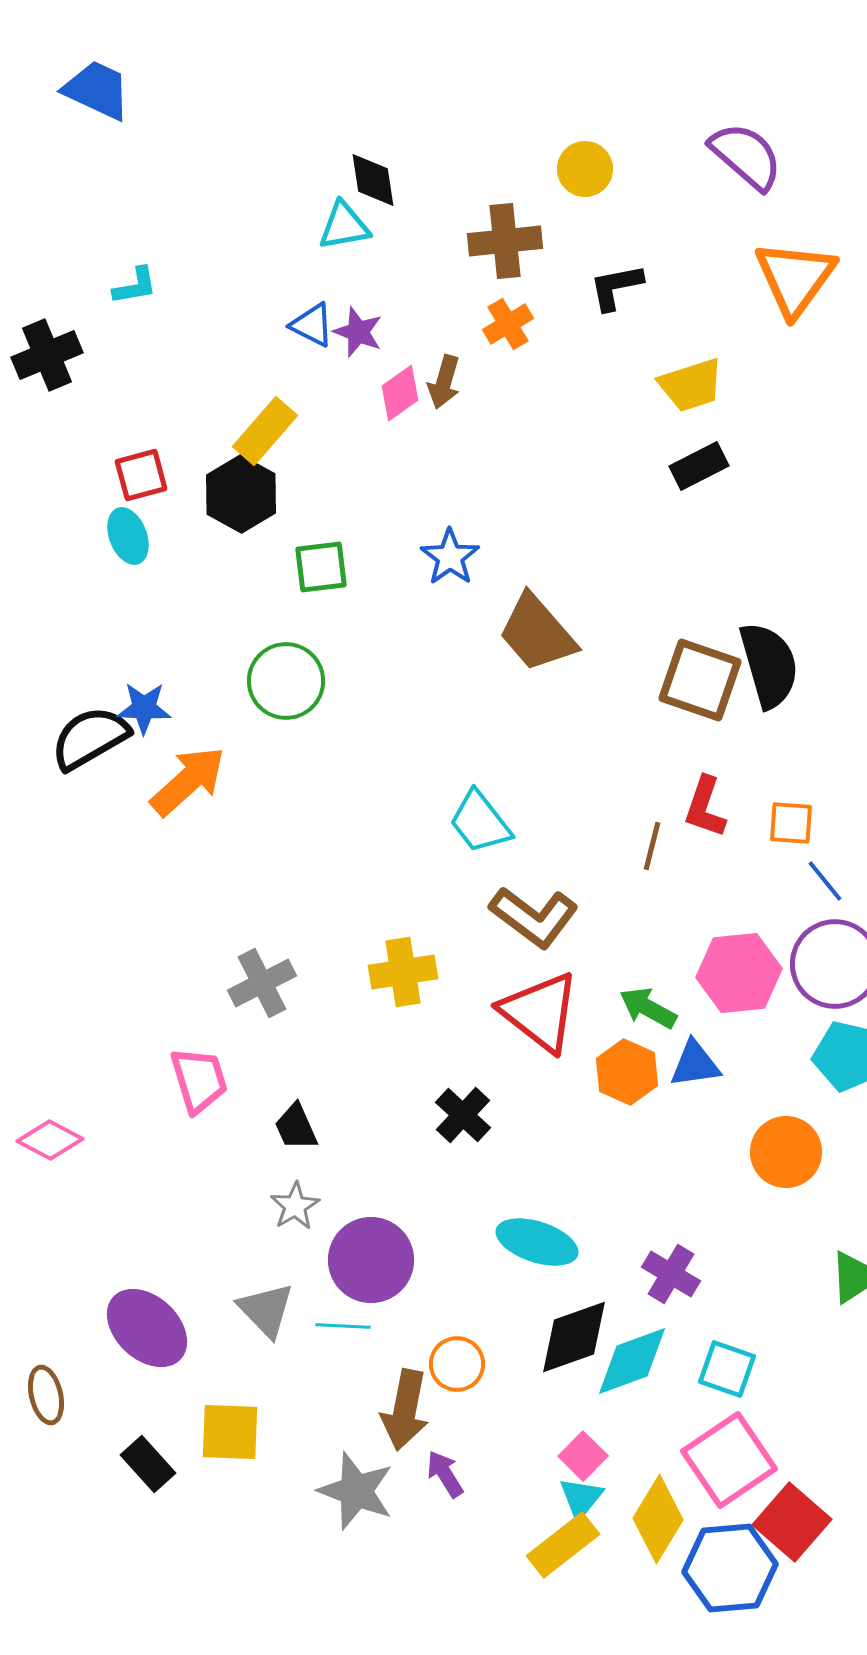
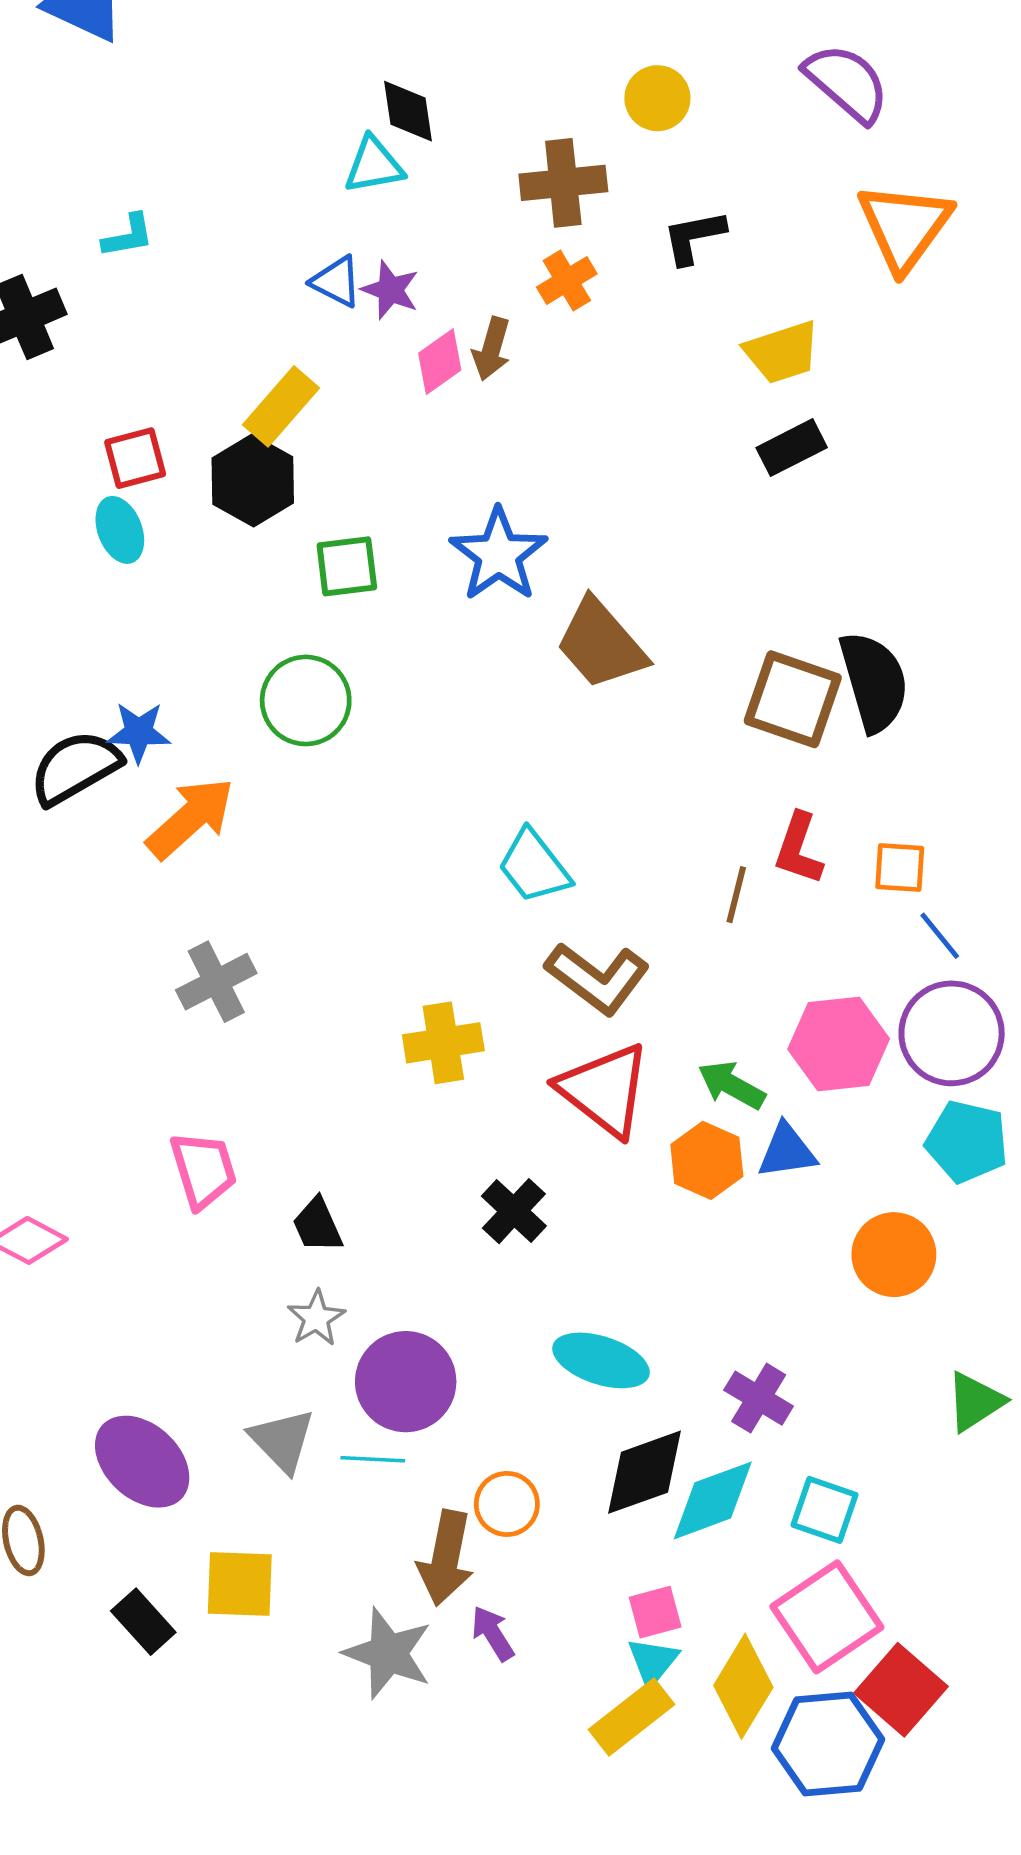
blue star: (450, 557) -> (499, 555), size x1.4
gray cross: (262, 983) -> (216, 982), moved
pink square: (583, 1456) -> (655, 1612), turned 30

